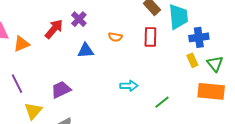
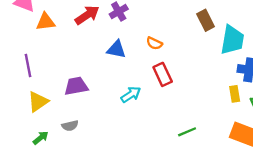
red rectangle: (150, 37) -> (163, 74), moved, turned -42
cyan arrow: (129, 86) -> (131, 95), moved, turned -48

